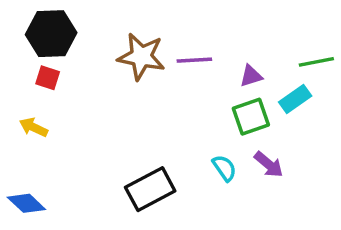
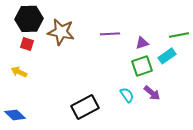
brown star: (141, 57) -> (61, 32), moved

